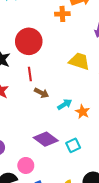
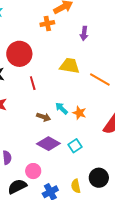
red line: (30, 74) -> (33, 83), moved
brown arrow: (41, 93) -> (44, 117), moved
cyan arrow: (65, 104) -> (62, 108), turned -96

